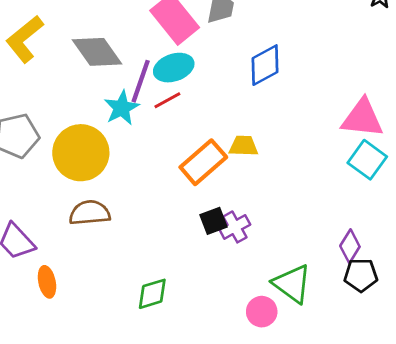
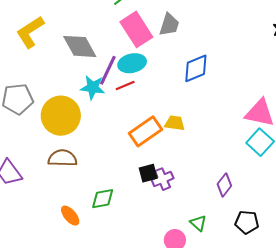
cyan star: (122, 108) -> (93, 87), turned 30
purple diamond: (350, 246) -> (224, 185), moved
orange ellipse: (47, 282) -> (70, 216), moved, turned -35
green triangle: (292, 284) -> (198, 223), size x0.6
green diamond: (152, 294) -> (103, 199), moved

